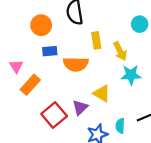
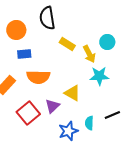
cyan circle: (140, 24) -> (107, 42), moved
yellow rectangle: (96, 40) -> (67, 44), turned -49
orange semicircle: (76, 64) -> (38, 77), moved

